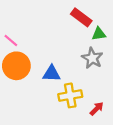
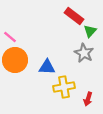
green triangle: (99, 34) -> (90, 31), turned -40
red arrow: (97, 109) -> (88, 99), turned 152

